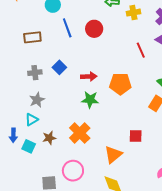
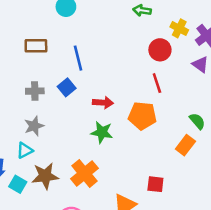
yellow cross: (133, 13) -> (179, 28), moved, turned 32
blue line: (67, 28) -> (78, 58), moved
red circle: (94, 29) -> (160, 50), moved
red line: (141, 50) -> (157, 83), moved
brown star: (49, 138) -> (45, 176), size x1.5

